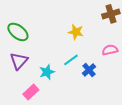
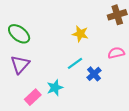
cyan star: (47, 72) -> (55, 88), moved

